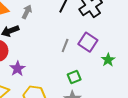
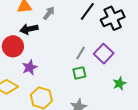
green star: (108, 60) -> (119, 83), moved
green square: (74, 77) -> (79, 73), moved

